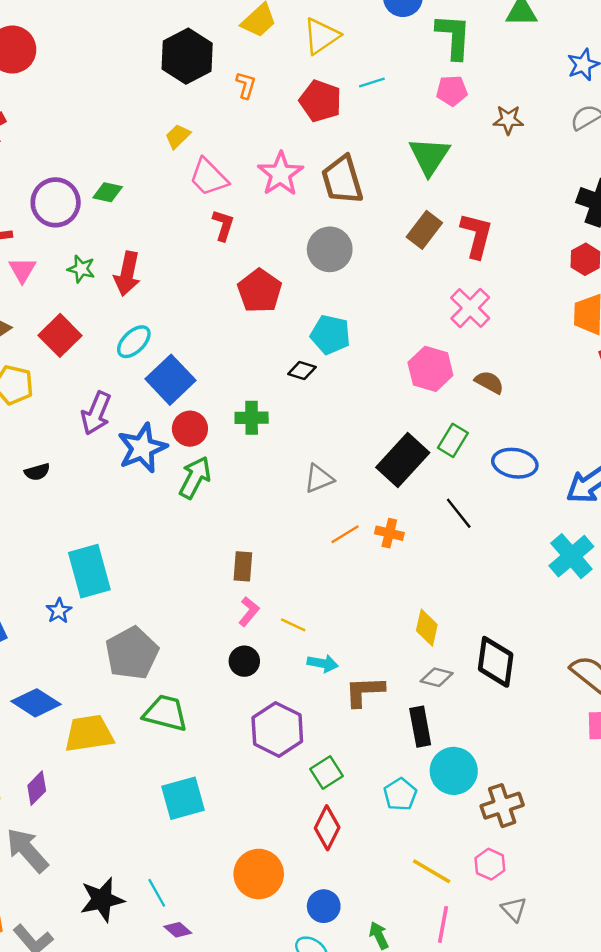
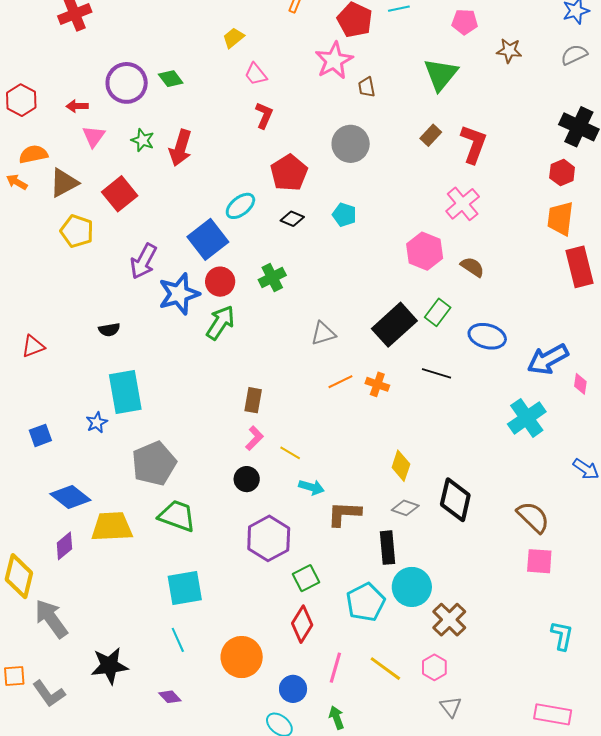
pink star: (280, 174) -> (334, 61), moved
pink trapezoid: (209, 177) -> (256, 74), size x0.7
brown trapezoid: (342, 180) -> (367, 87), size x0.5
green diamond: (108, 192) -> (171, 79), turned 35
brown rectangle: (424, 230) -> (431, 135), size x0.7
cyan pentagon: (330, 335) -> (344, 215), size x0.7
cyan ellipse: (134, 342) -> (240, 206), moved
black diamond: (302, 371) -> (292, 219), moved
green cross: (252, 418) -> (272, 277), turned -32
black semicircle: (37, 472) -> (109, 330), moved
black line: (459, 513) -> (437, 373), turned -40
purple diamond: (37, 788) -> (64, 546), moved
cyan pentagon: (400, 794) -> (366, 602), size x1.4
brown cross: (502, 806) -> (449, 620), turned -32
cyan line: (157, 893) -> (178, 640), moved
pink line: (443, 924) -> (335, 668), moved

